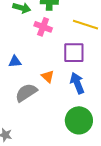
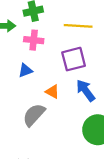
blue triangle: (15, 61) -> (25, 70), moved

